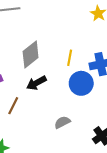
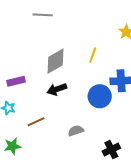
yellow line: (70, 58) -> (93, 55), moved
brown line: (13, 106) -> (36, 122), moved, turned 30

